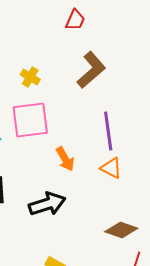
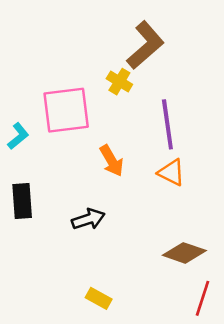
yellow cross: (30, 77) -> (119, 82), moved
black arrow: (47, 204) -> (88, 219), size x0.7

